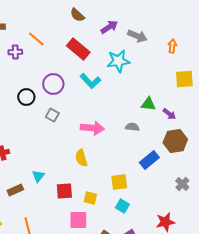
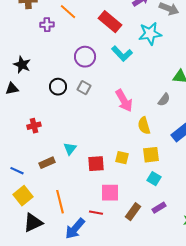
black circle: (26, 97) -> (58, 87), moved
gray semicircle: (132, 127) -> (164, 100), turned 120
pink arrow: (92, 128) -> (124, 101), turned 55
yellow semicircle: (81, 158) -> (144, 126), moved
yellow square: (90, 198) -> (122, 158), moved

